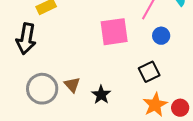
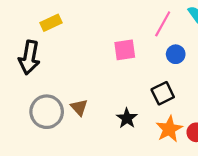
pink square: (114, 32) -> (125, 50), size x0.7
black star: (101, 95) -> (127, 118), moved

